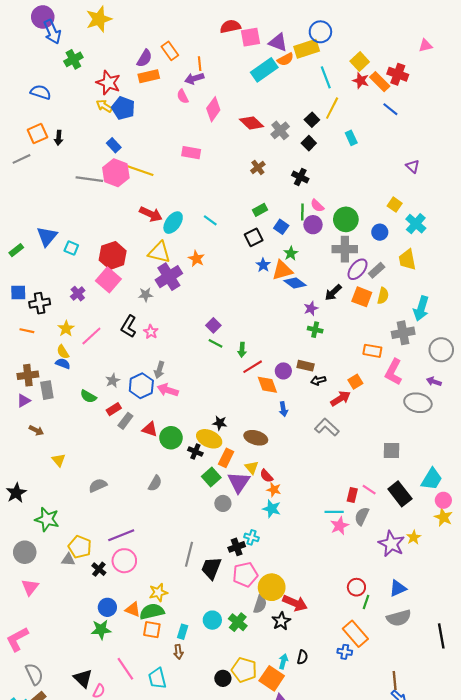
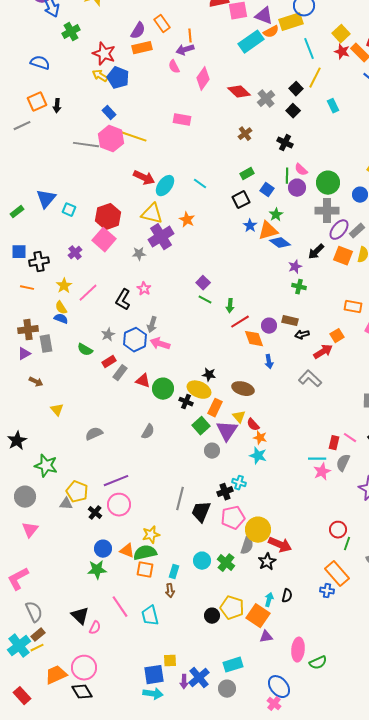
black L-shape: (129, 326) -> (123, 300), moved

